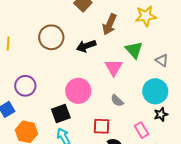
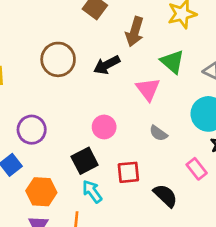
pink circle: (78, 91) -> (104, 127), size x0.7
red square: (102, 126) -> (128, 172), moved

